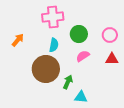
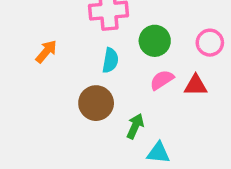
red triangle: (112, 59) -> (196, 85), moved
brown circle: (46, 69) -> (96, 103), size x0.7

